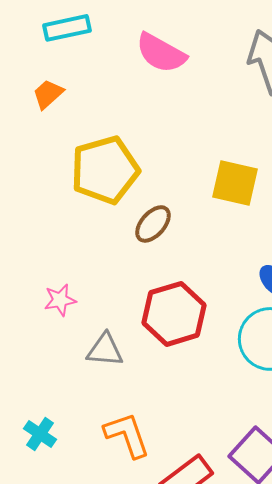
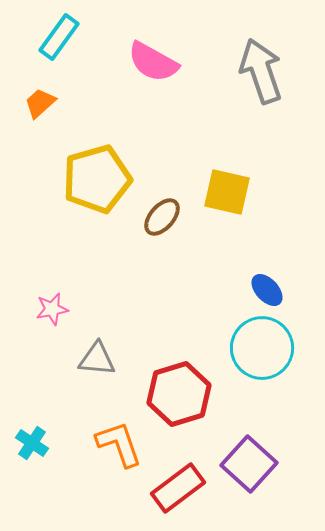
cyan rectangle: (67, 28) -> (59, 37), turned -42
brown ellipse: (153, 224) -> (162, 217), moved
red hexagon: (174, 314) -> (179, 394), moved

